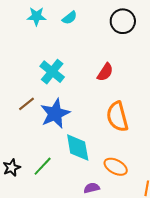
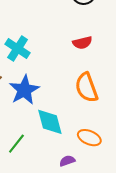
red semicircle: (105, 72) -> (82, 43), moved, turned 48

